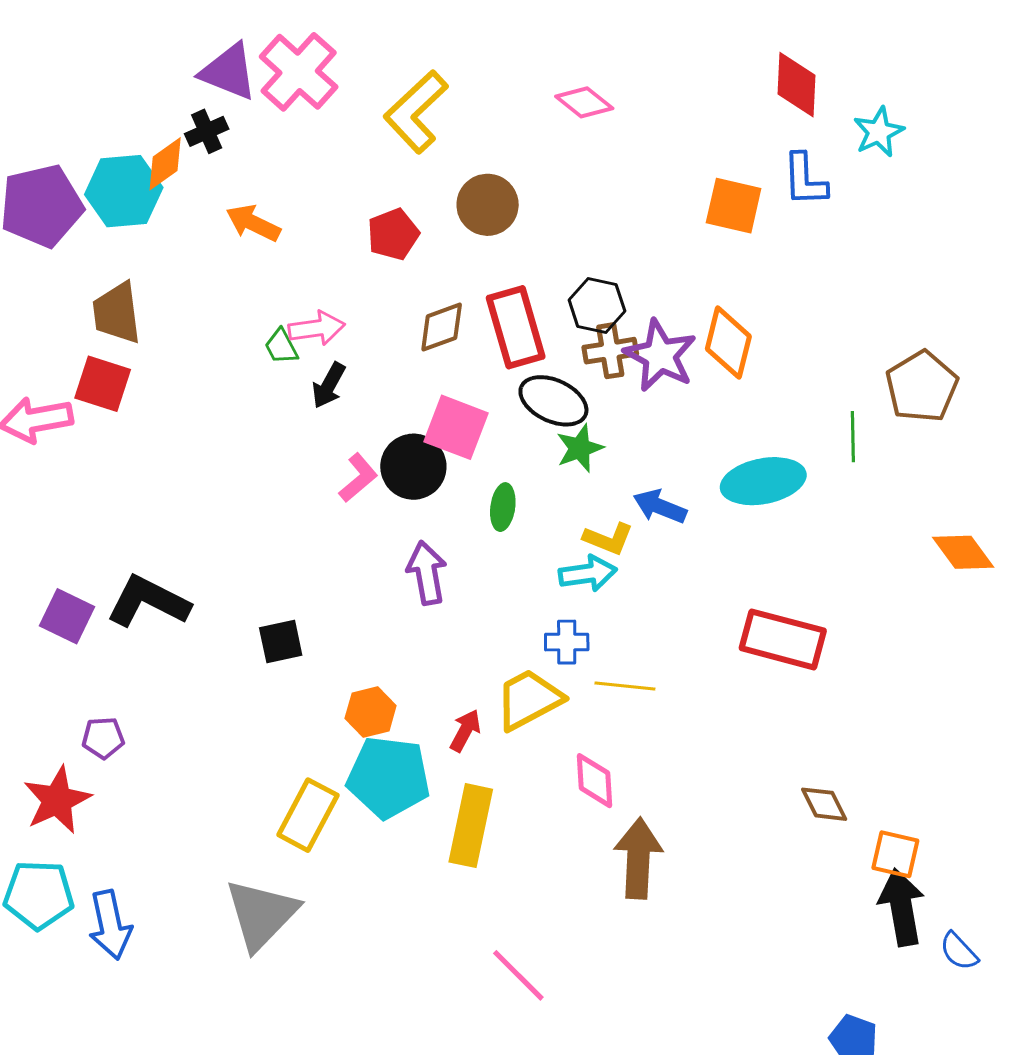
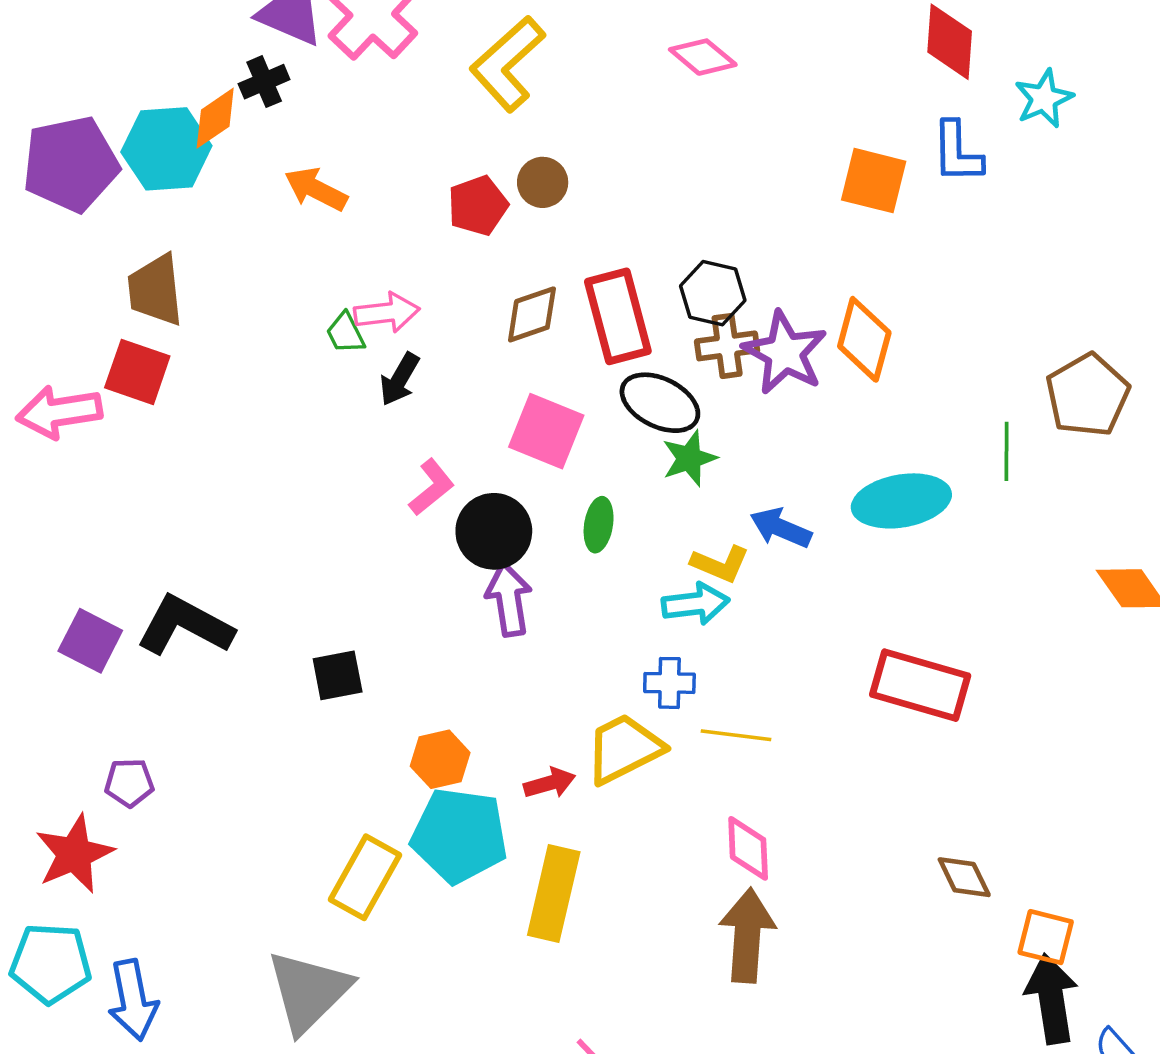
brown circle: (488, 205) -> (543, 182), moved, size x0.7
black circle: (413, 467) -> (494, 531), moved
red arrow: (465, 730) -> (550, 783), turned 45
pink diamond: (594, 781) -> (748, 848), moved

